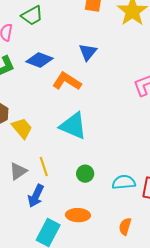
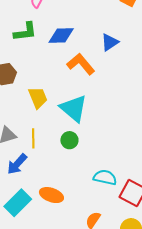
blue diamond: (39, 60) -> (61, 36), turned -40
yellow trapezoid: (22, 128) -> (38, 98), moved
green circle: (85, 174) -> (69, 140), moved

